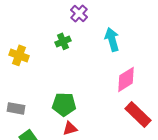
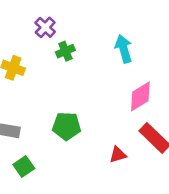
purple cross: (79, 13) -> (45, 27), moved
red triangle: (70, 128) -> (118, 155), moved

